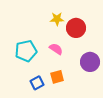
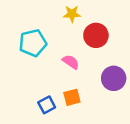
yellow star: (57, 19) -> (72, 14), moved
cyan pentagon: (26, 51) -> (33, 43), moved

